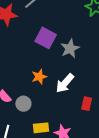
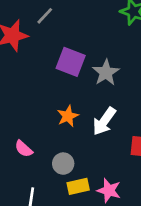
gray circle: (23, 104) -> (63, 164), moved

